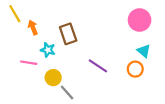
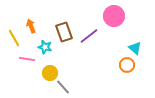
yellow line: (15, 14) -> (14, 38), moved
pink circle: (140, 20) -> (114, 16), moved
purple line: (98, 66) -> (89, 36), moved, turned -72

